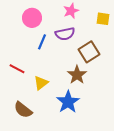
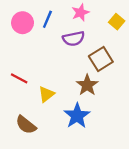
pink circle: (32, 18) -> (23, 23), moved
yellow square: (103, 19) -> (117, 22), turned 32
blue line: (42, 42) -> (47, 19), moved

